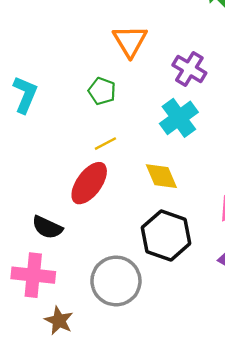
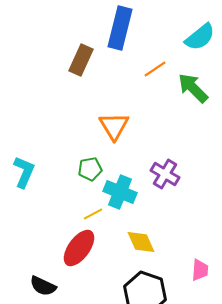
purple cross: (189, 69) -> (165, 174), moved
green pentagon: (102, 91) -> (90, 169), turned -30
cyan cross: (179, 118) -> (120, 192), moved, turned -32

